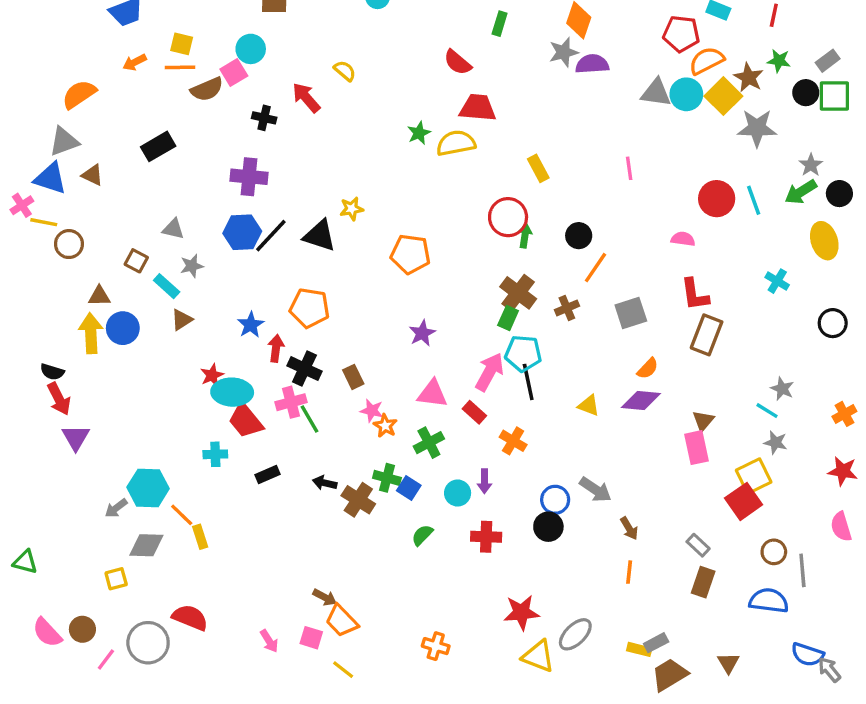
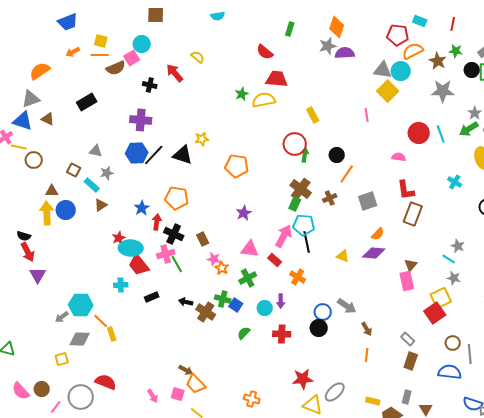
yellow square: (723, 96) -> (388, 91), moved
gray rectangle: (656, 643) -> (407, 397), moved, turned -48

